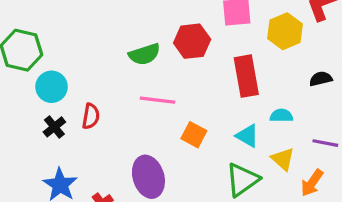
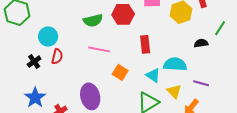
red rectangle: (246, 76) -> (145, 44), moved, size x0.7
cyan circle: (52, 87) -> (48, 37), moved
cyan semicircle: (281, 116) -> (175, 64), size x1.6

